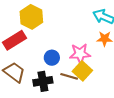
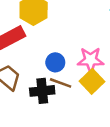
brown line: (69, 76) -> (61, 83), moved

